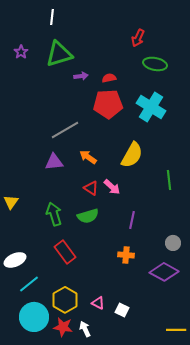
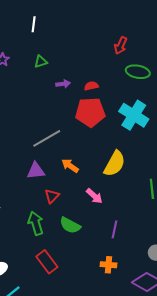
green triangle: (59, 54) -> (41, 62), size x0.5
red triangle: (91, 188) -> (52, 196), moved, turned 42
green semicircle: (88, 216) -> (70, 225), turned 45

